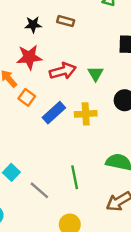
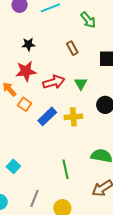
brown rectangle: (66, 21) -> (72, 48), moved, turned 48
gray line: (39, 190) -> (34, 198), moved, turned 72

